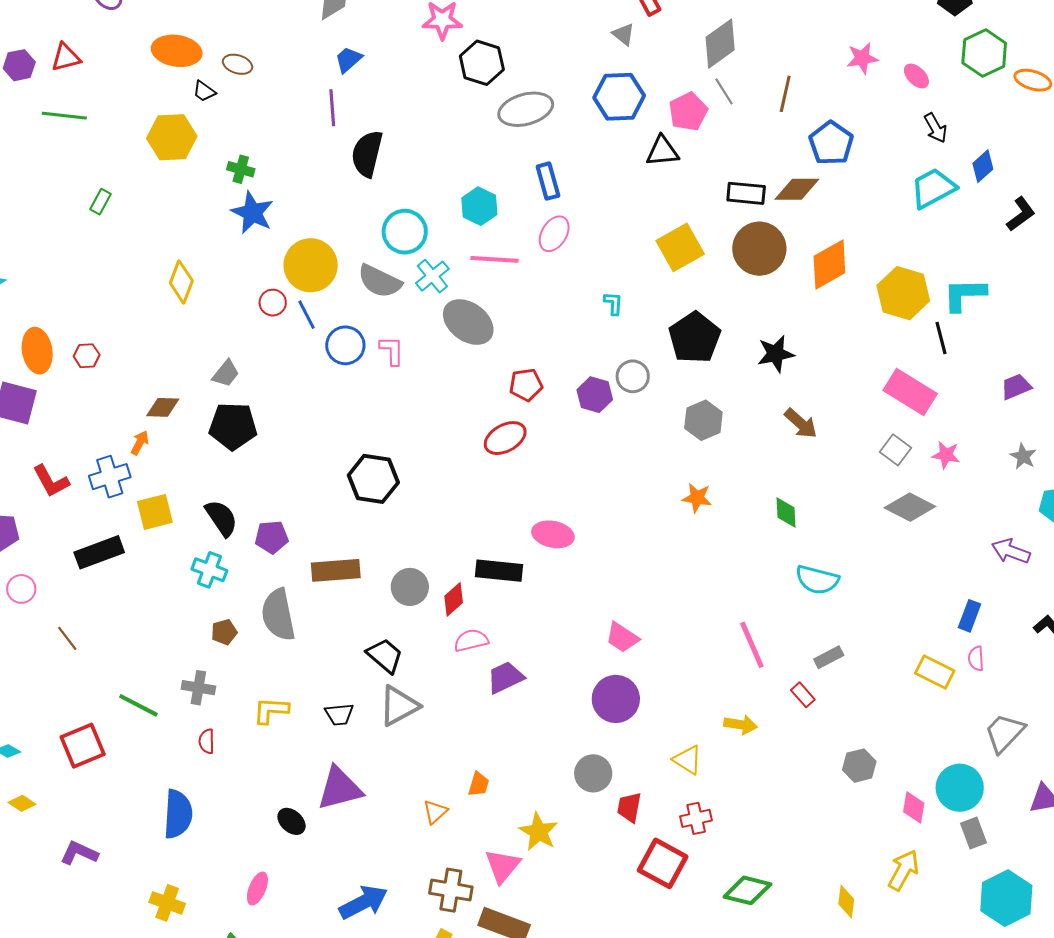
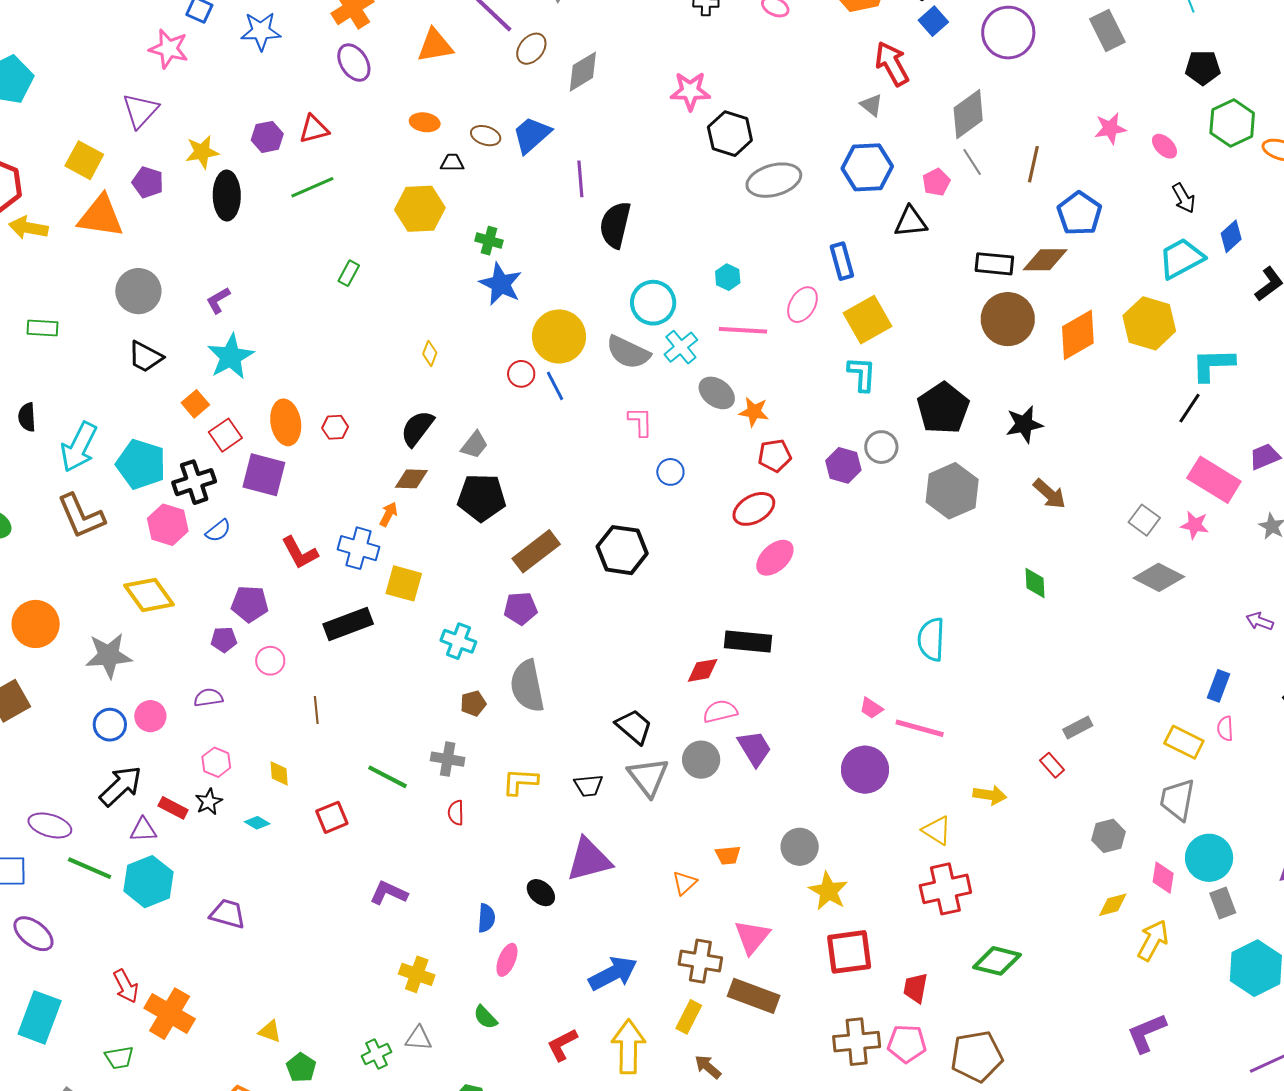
orange ellipse: (177, 51) -> (425, 122), size x0.6
blue trapezoid: (348, 60) -> (532, 135), moved, size x1.4
black trapezoid: (204, 91) -> (452, 163), turned 145
pink pentagon: (688, 112) -> (936, 182), size x0.7
green line: (64, 116) -> (312, 187), turned -30
blue rectangle: (548, 181) -> (842, 261), moved
cyan hexagon: (479, 206) -> (728, 277), size x0.7
yellow square: (680, 247) -> (868, 320), moved
yellow diamond: (181, 282) -> (430, 353), size x0.6
yellow hexagon: (903, 293) -> (1149, 323), moved
cyan L-shape: (613, 303) -> (862, 374), size x1.5
gray ellipse: (468, 322) -> (717, 393), size x0.7
black line: (941, 338) -> (1190, 408), turned 48
blue circle: (345, 345) -> (670, 472), moved, size x0.7
pink rectangle: (910, 392) -> (1214, 480), moved
gray hexagon: (703, 420) -> (952, 491), size x1.4
blue cross: (110, 477) -> (359, 548), turned 33
orange star: (697, 498) -> (754, 412), moved
yellow square: (155, 512) -> (404, 583), turned 30
black semicircle: (221, 518) -> (417, 428), moved, turned -108
pink ellipse: (553, 534) -> (775, 558), moved, turned -54
purple arrow: (1011, 551) -> (1260, 621), size x0.7
brown rectangle: (336, 570) -> (536, 551), moved, turned -33
cyan semicircle: (817, 580) -> (931, 639), moved, turned 78
gray circle: (410, 587) -> (701, 760), moved
red diamond: (454, 599) -> (703, 670), turned 32
pink trapezoid: (622, 637) -> (871, 708), size x0.7
brown line: (67, 638) -> (316, 710), turned 32
pink line: (752, 645) -> (920, 728), moved, turned -51
purple trapezoid: (505, 677) -> (754, 748), turned 84
gray triangle: (399, 706) -> (648, 777), turned -39
gray trapezoid: (1005, 733) -> (1177, 800), moved, turned -33
red square: (83, 746) -> (332, 817), size x0.7
gray circle: (593, 773) -> (800, 847), moved
orange trapezoid: (479, 784) -> (728, 855), turned 68
yellow diamond: (22, 803) -> (279, 773), moved, turned 52
red trapezoid: (629, 807) -> (915, 988), moved
blue semicircle: (178, 814) -> (486, 918), moved, size x0.6
red cross: (696, 818) -> (945, 889), size x1.6
yellow star: (539, 832) -> (828, 891), moved
purple L-shape: (79, 853) -> (389, 893), moved
red square: (663, 863) -> (849, 952), moved, turned -36
yellow diamond: (846, 902) -> (1113, 905), moved, turned 68

